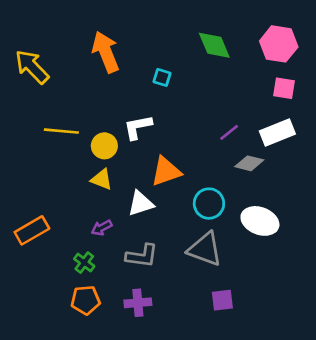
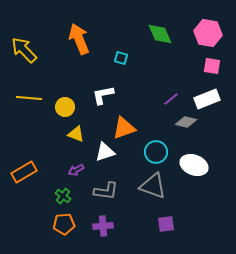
yellow line: (61, 131) -> (29, 98), moved
yellow circle: (104, 146) -> (65, 107), moved

